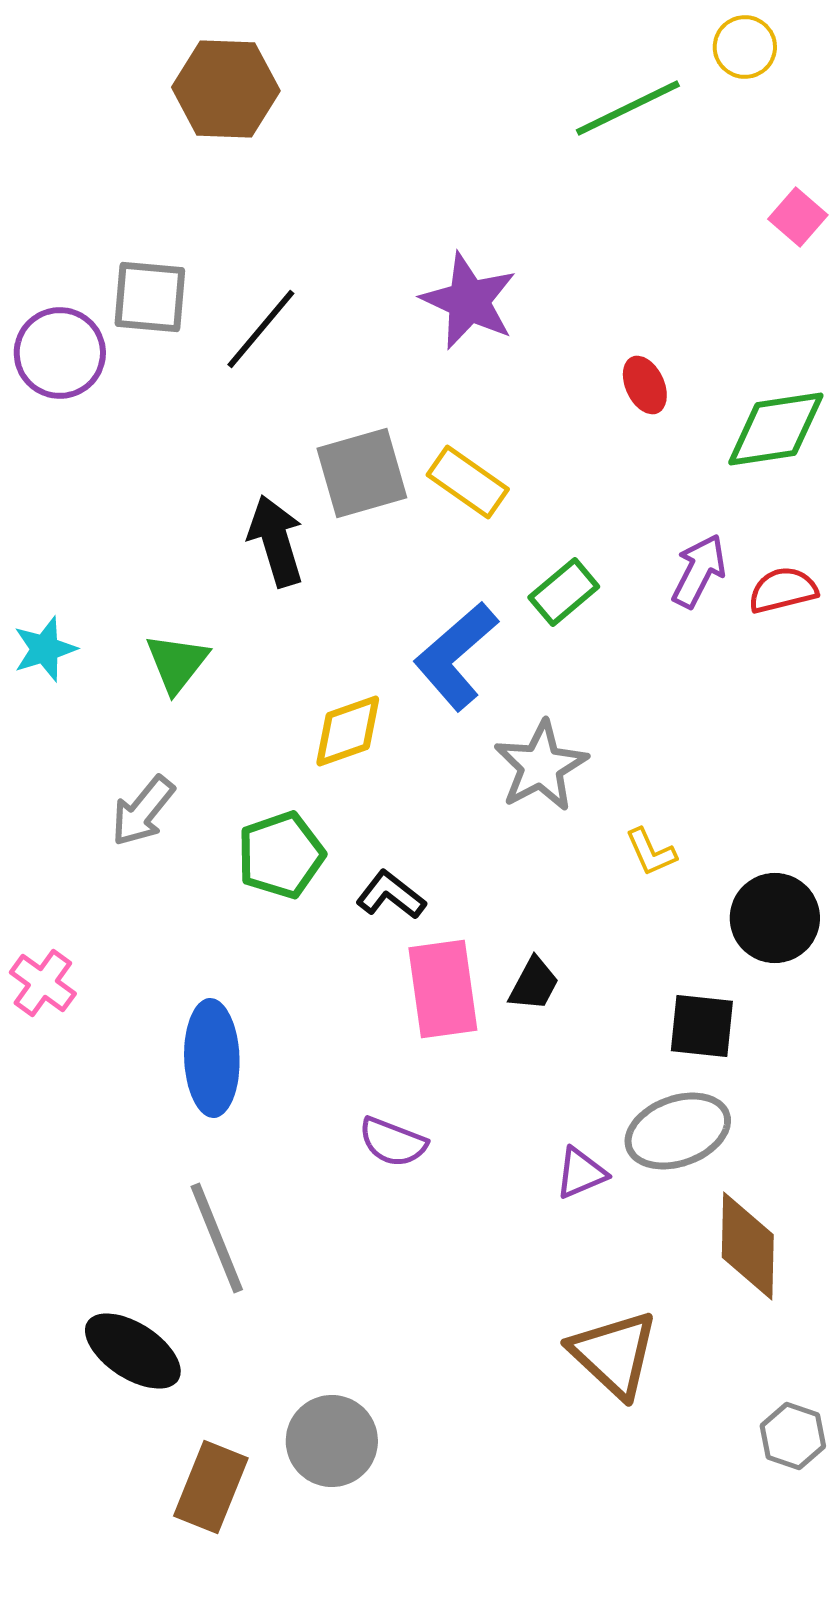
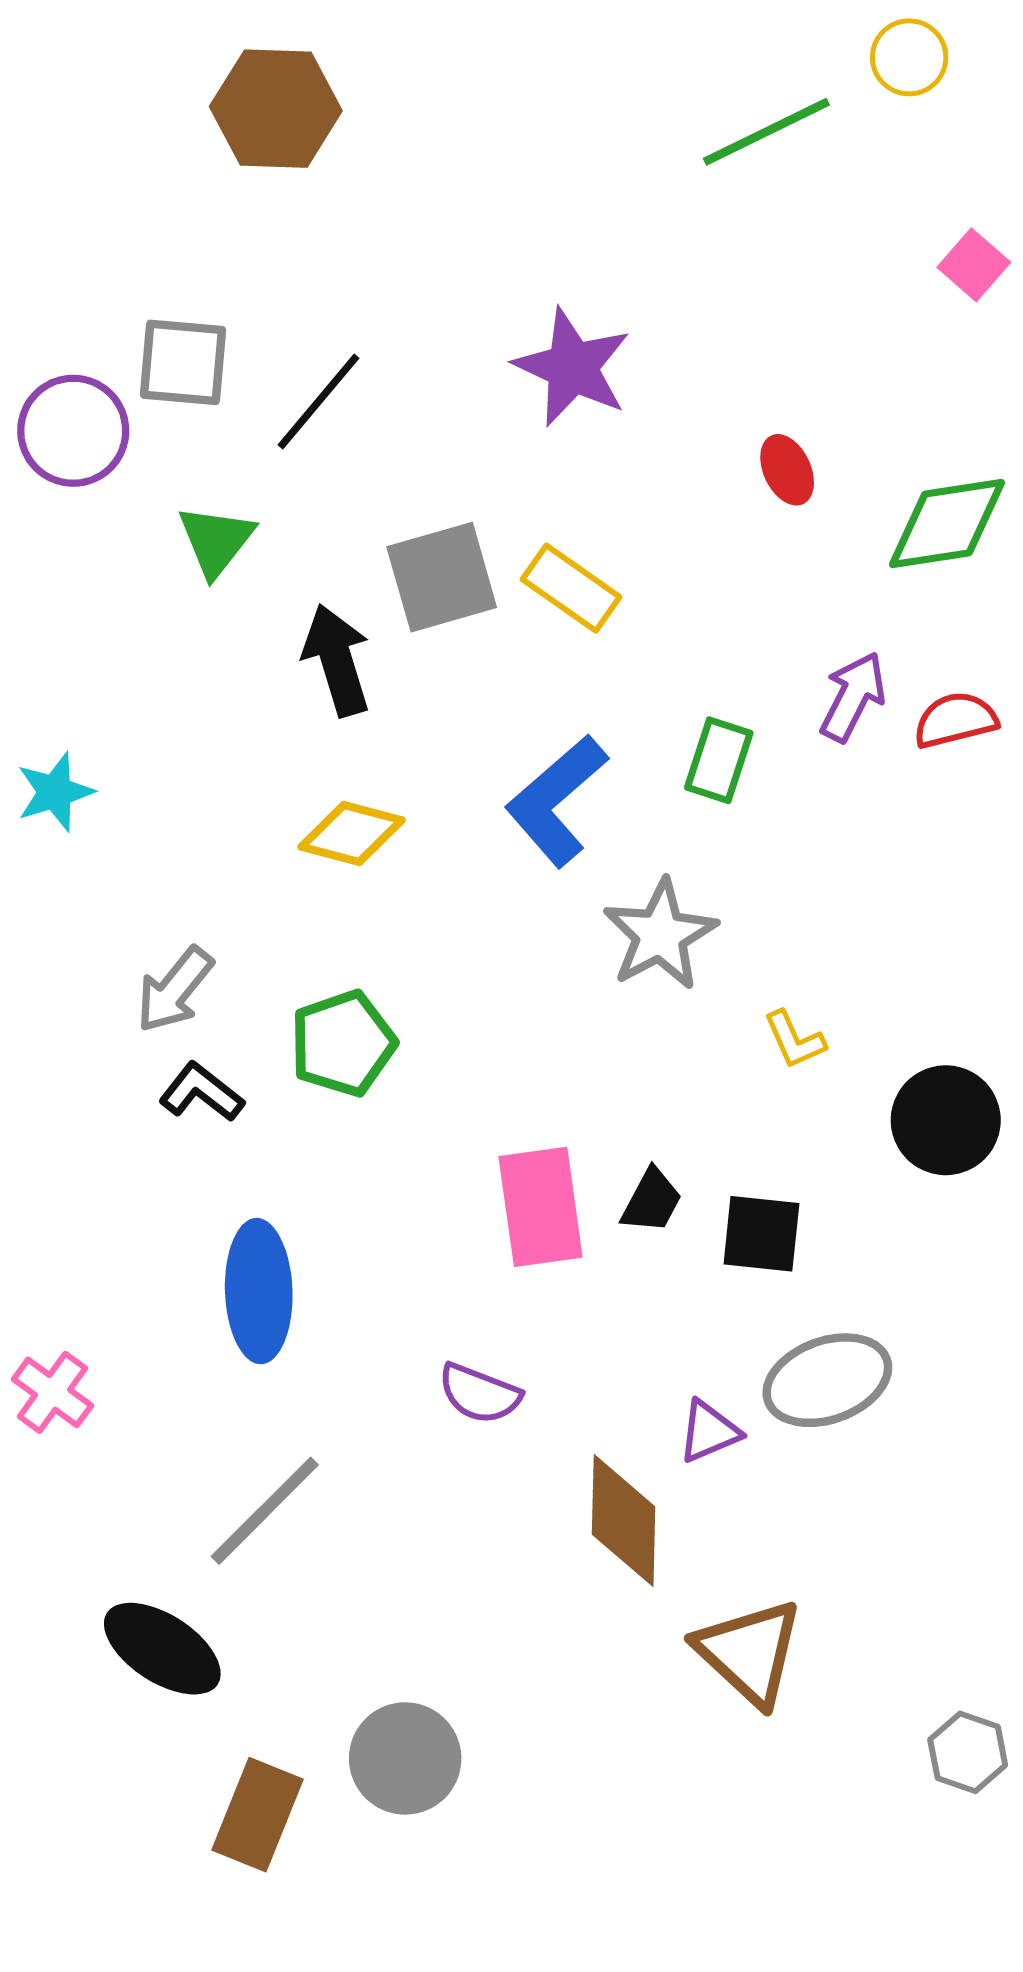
green rectangle: (564, 592) -> (719, 760), moved, turned -32
green triangle: (177, 663) -> (216, 541), moved
yellow diamond: (348, 731) -> (351, 833), moved, turned 34
black L-shape: (391, 895) -> (201, 1092), moved
pink cross: (43, 983) -> (52, 1392), moved
black square: (702, 1026) -> (761, 1234), moved
gray line: (217, 1238) -> (265, 1511), turned 67
brown diamond: (748, 1246) -> (624, 1520), moved

